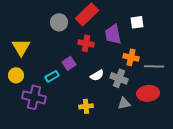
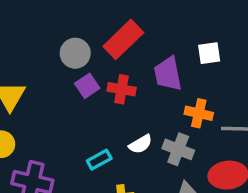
purple square: (69, 63) -> (87, 86), moved
cyan rectangle: (52, 76) -> (99, 160), moved

